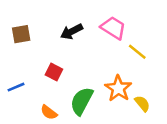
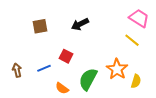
pink trapezoid: (113, 28) -> (139, 18), moved
blue line: (16, 87) -> (44, 68), moved
yellow semicircle: (142, 104) -> (136, 81), turned 56

